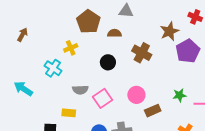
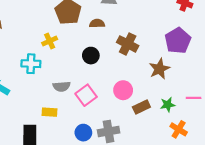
brown star: (169, 31) -> (159, 69), moved
cyan cross: (53, 68) -> (31, 64), turned -30
green star: (179, 95) -> (168, 105), moved

